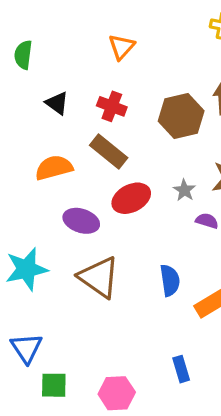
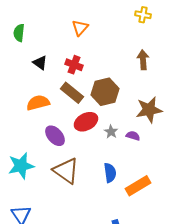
brown hexagon: (181, 116) -> (105, 92), moved
gray star: (184, 190) -> (111, 132), moved
purple ellipse: (81, 221) -> (55, 136), turned 30

